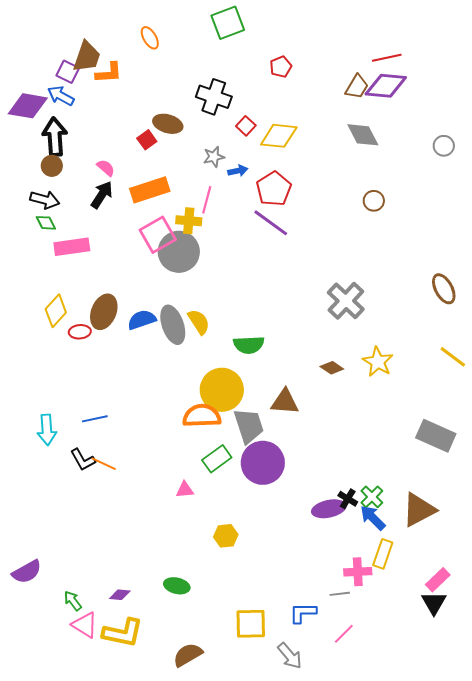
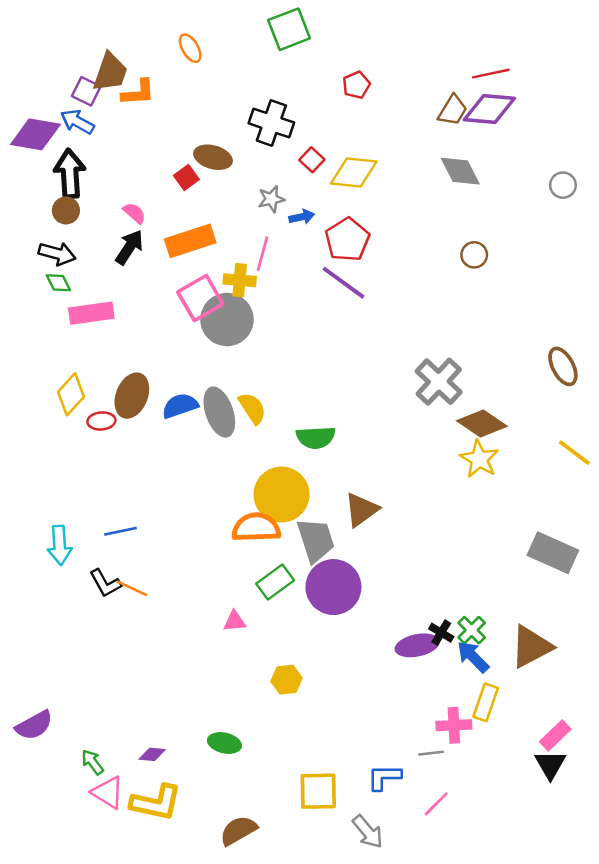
brown diamond: (332, 368) -> (482, 423), moved, size x1.6
brown triangle: (285, 402) -> (361, 510), turned -40

